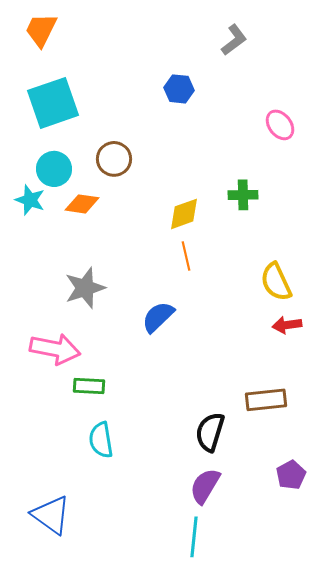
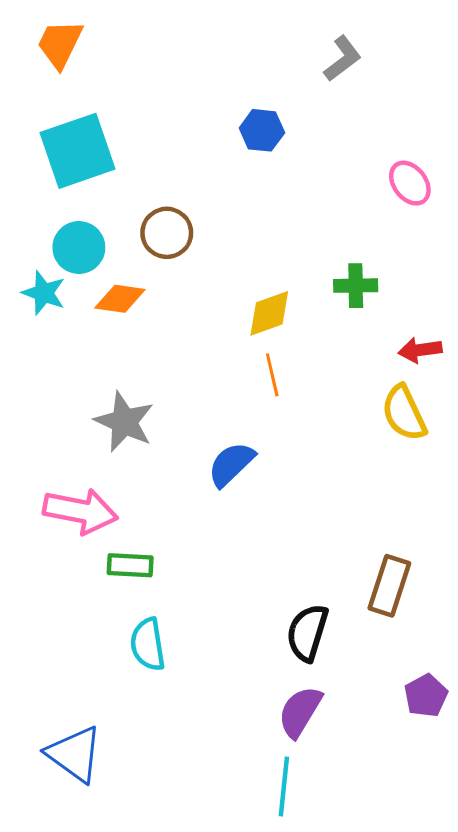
gray star: (85, 288) -> (124, 422), turned -30
red arrow: (287, 325) -> (420, 350), moved
brown rectangle: (266, 400) -> (389, 586), turned -66

